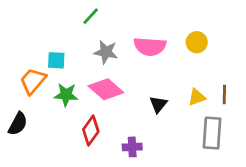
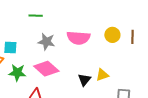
green line: (91, 16) -> (36, 16), turned 48
brown line: (224, 94) -> (132, 37), moved
yellow triangle: (197, 97) -> (102, 75), moved

